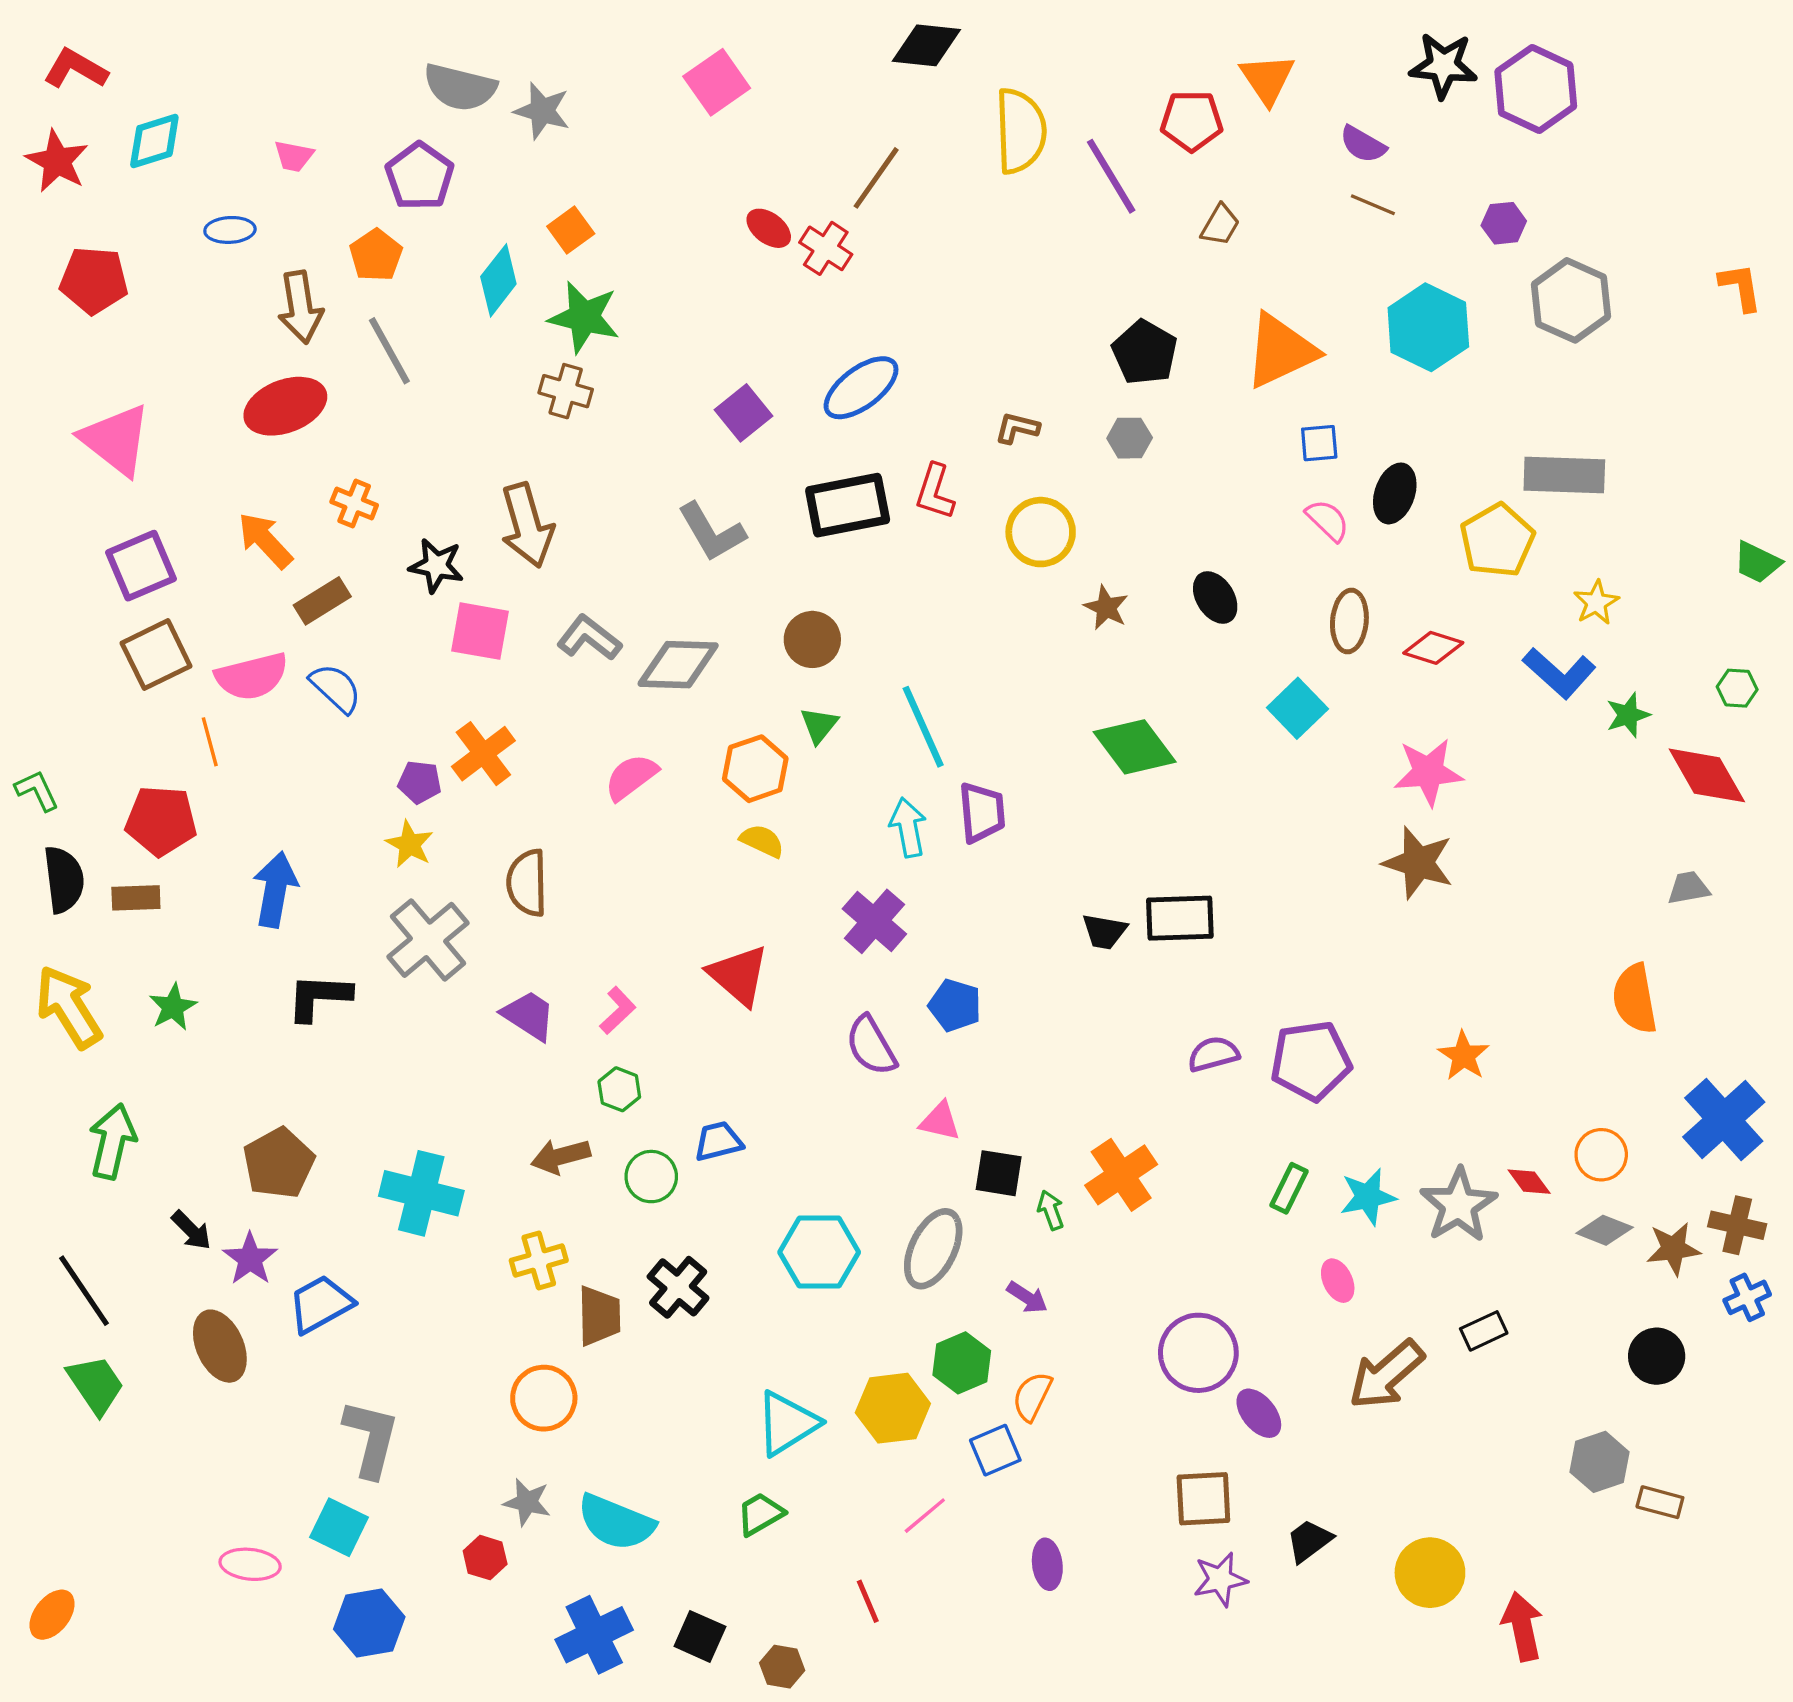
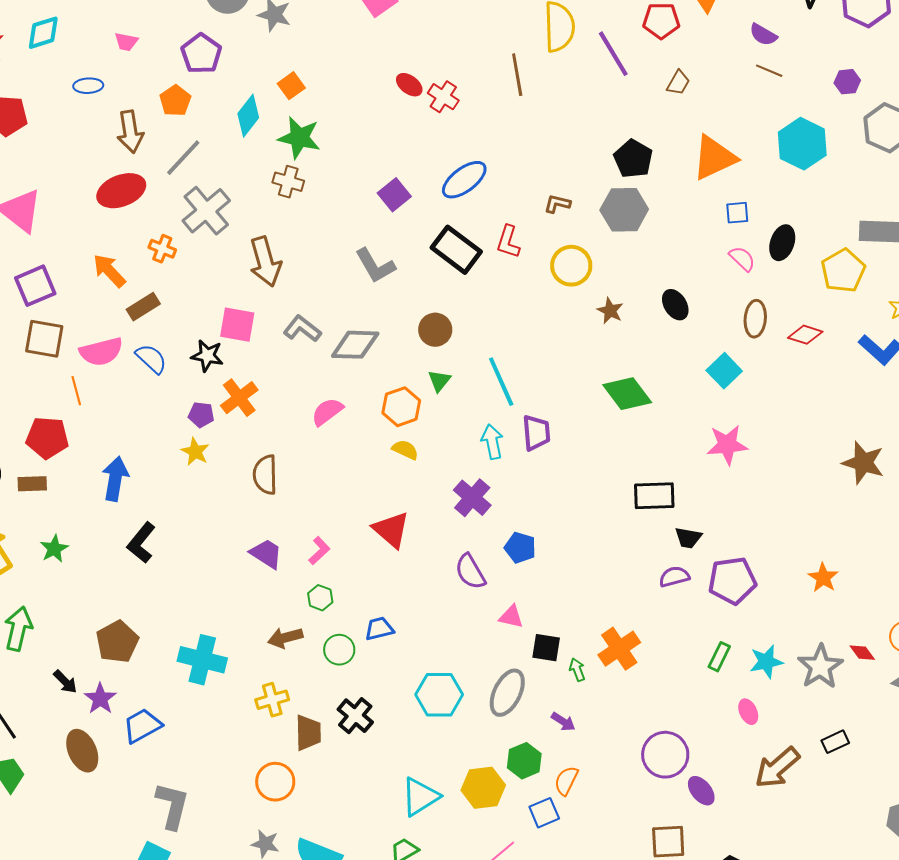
brown line: (876, 178) -> (517, 75), moved, turned -45
gray line: (389, 351) -> (183, 158), turned 72
gray hexagon: (1130, 438) -> (624, 210), size x1.8
black rectangle: (848, 505) -> (456, 250), turned 48
black star: (436, 566) -> (207, 356), moved
brown square: (156, 655) -> (44, 339), turned 36
pink star: (1428, 772) -> (727, 445), moved
brown star: (1418, 863) -> (863, 463), moved
black trapezoid: (1104, 932) -> (688, 538), moved
gray cross: (428, 940) -> (206, 211), moved
black L-shape: (319, 997) -> (141, 543), turned -54

